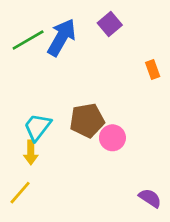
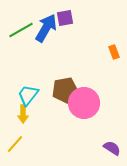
purple square: (110, 24) -> (65, 18), moved, turned 30
pink circle: (112, 138) -> (84, 103), size x1.6

